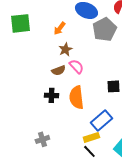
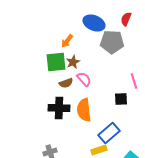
green square: (20, 23) -> (56, 62), moved
gray pentagon: (104, 29) -> (112, 42), turned 30
black cross: (51, 95) -> (59, 108), size x1.5

